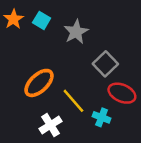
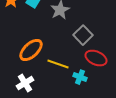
yellow line: (73, 101) -> (58, 64), turned -30
white cross: (50, 125) -> (25, 83), moved

